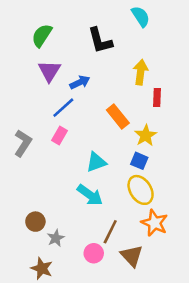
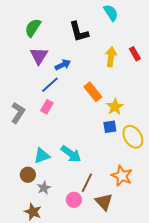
red rectangle: (157, 98) -> (135, 54), moved, turned -32
blue square: (139, 161) -> (110, 127), turned -32
cyan triangle: (96, 162) -> (42, 156), moved
yellow ellipse: (141, 190) -> (133, 137), moved

